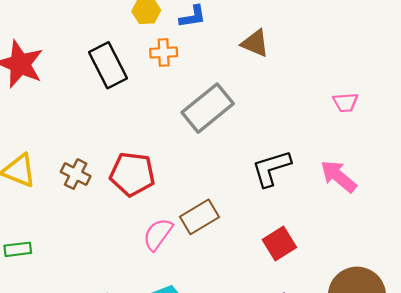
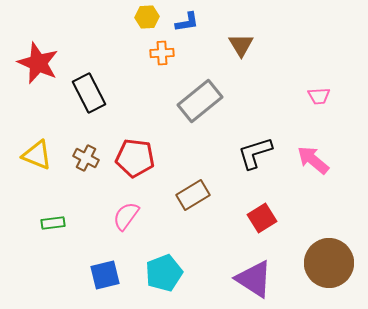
brown triangle: (255, 43) -> (241, 45), turned 36
black rectangle: (108, 65) -> (89, 93), moved
pink semicircle: (158, 234) -> (126, 216), moved
green rectangle: (18, 249) -> (53, 223), moved

